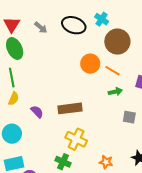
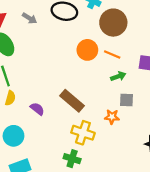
brown rectangle: (70, 108) -> (72, 101), turned 55
gray square: (129, 117) -> (127, 100), moved
orange star: (106, 162) -> (112, 117), moved

